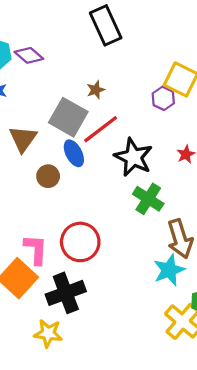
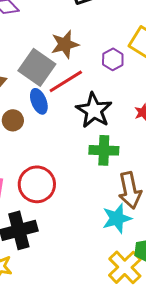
brown star: (96, 90) -> (65, 44), size x1.6
purple hexagon: (163, 98) -> (113, 59), moved
green cross: (148, 199) -> (104, 150), turned -36

